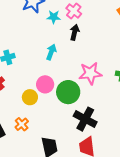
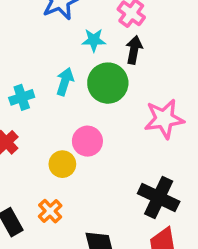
cyan star: (54, 17) -> (94, 40), moved
cyan arrow: (51, 52) -> (65, 82), moved
green circle: (68, 92) -> (108, 83), moved

